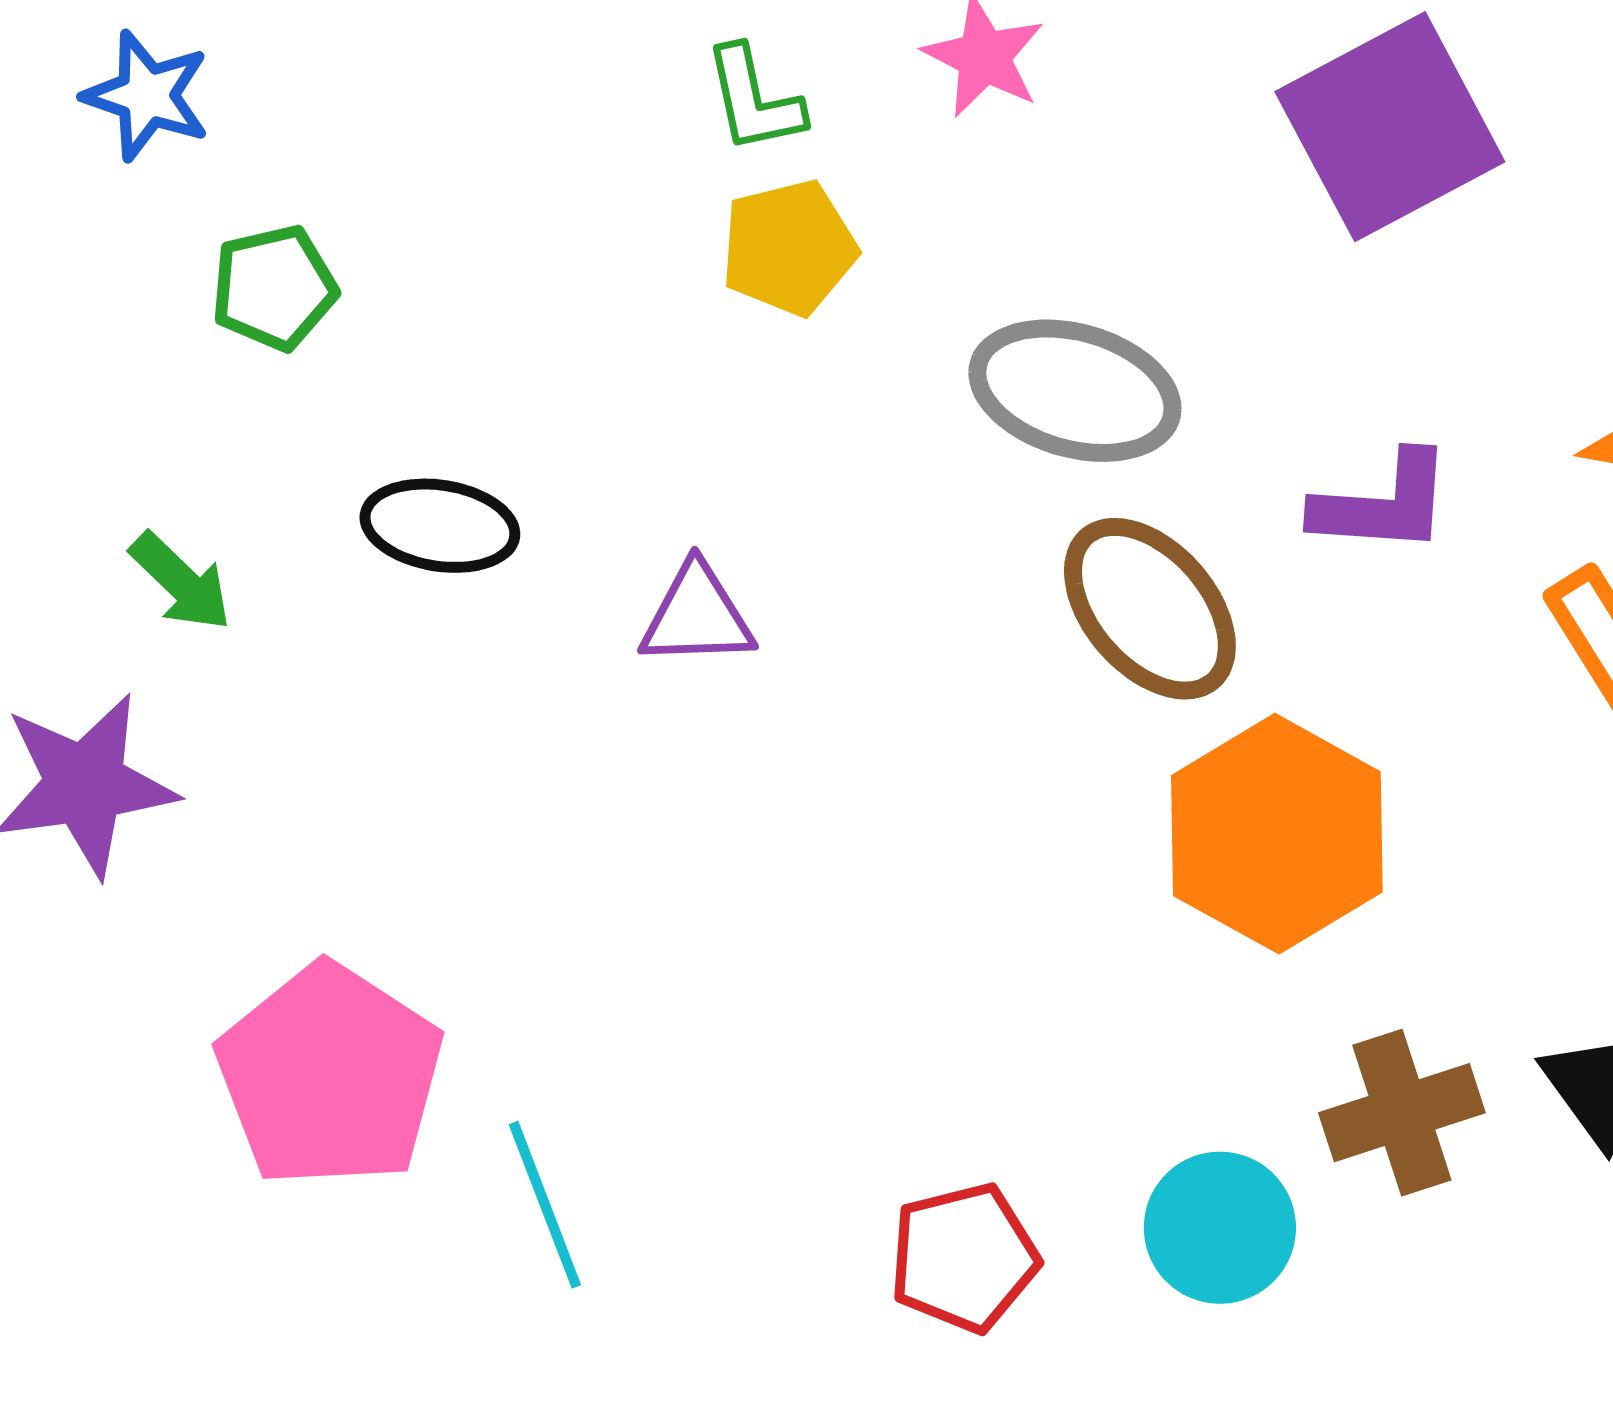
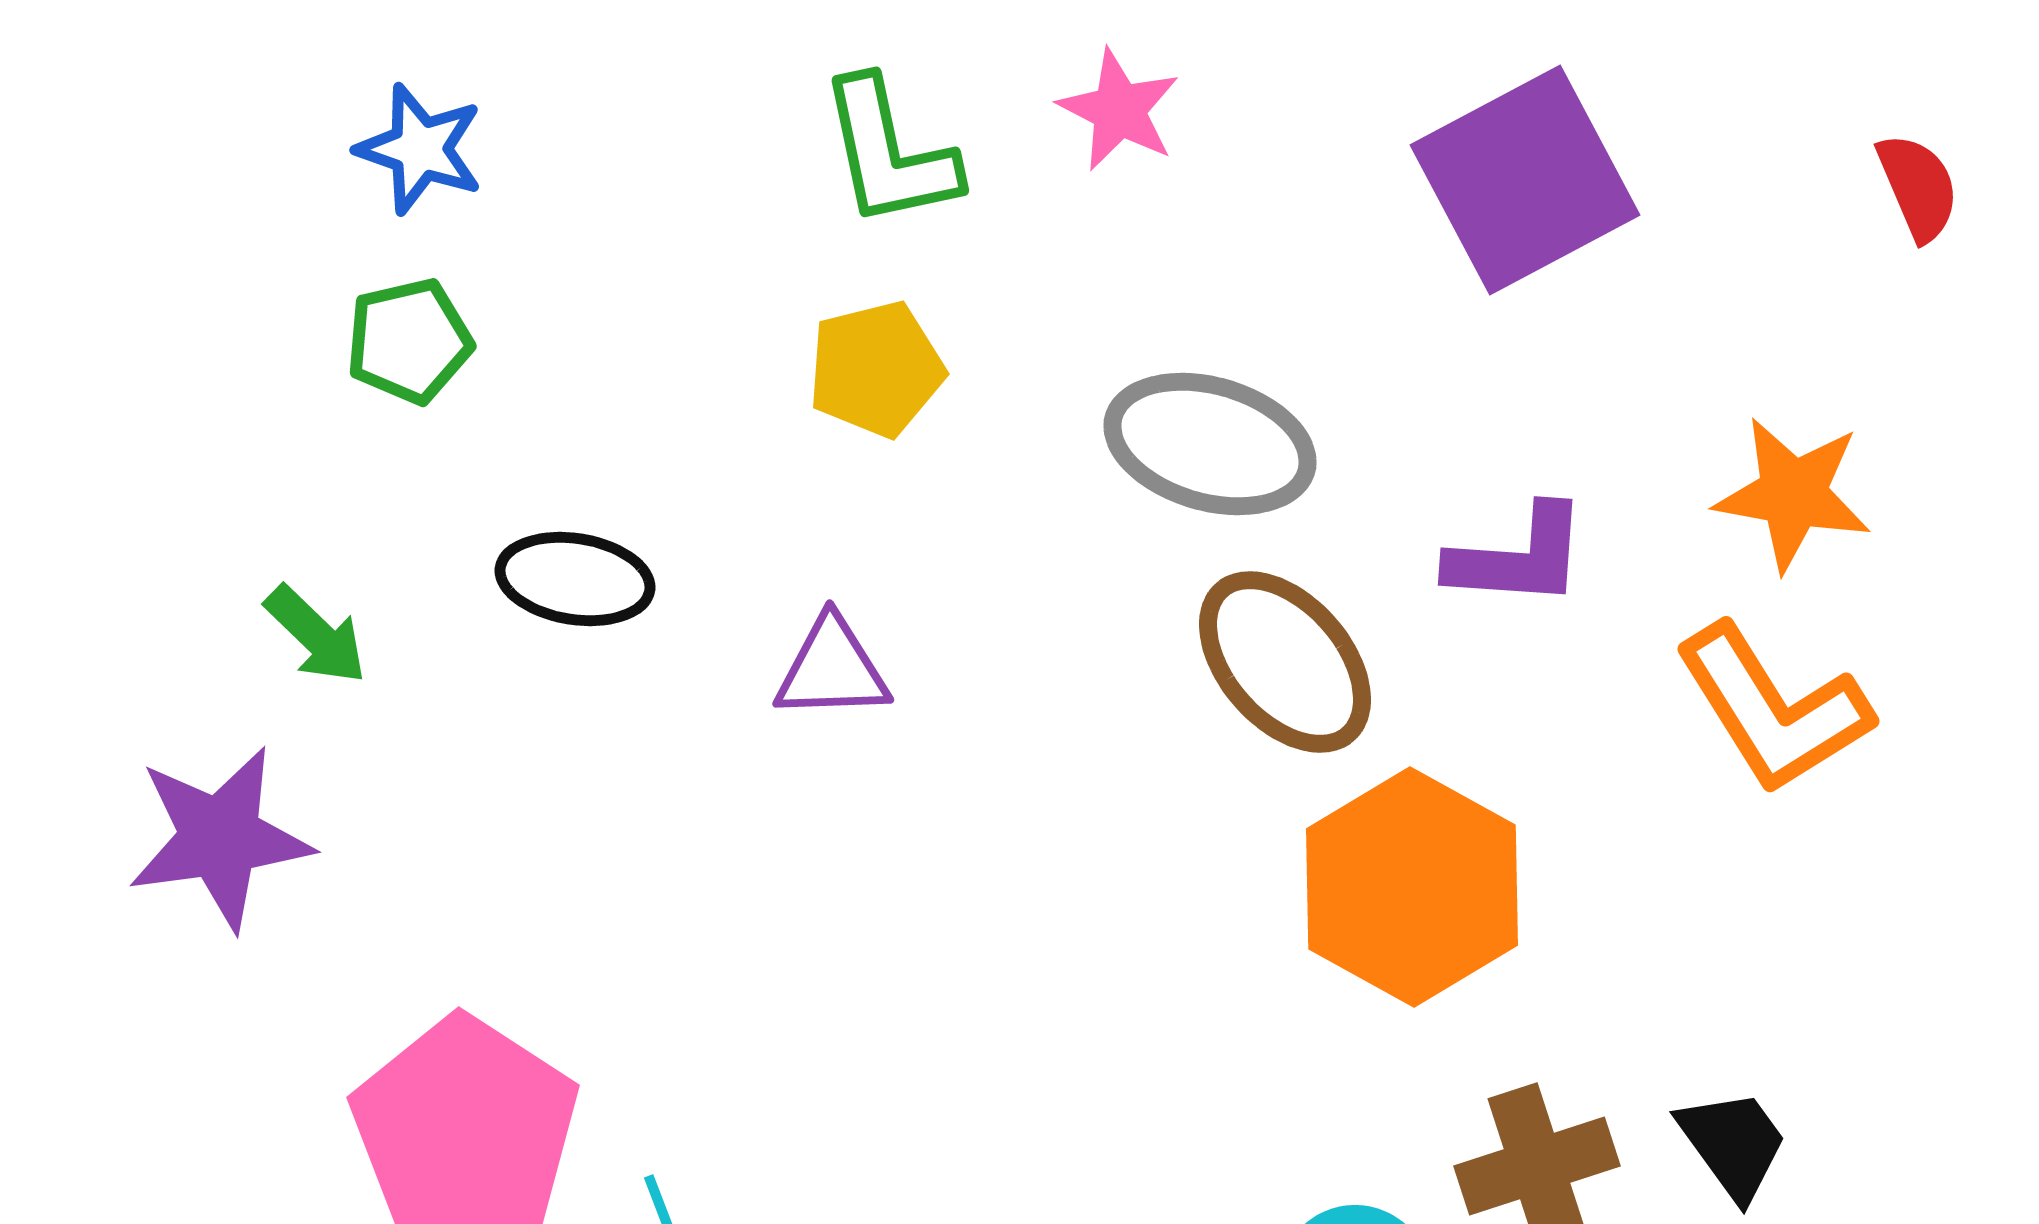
blue star: (147, 96) -> (420, 149), moved
green L-shape: (754, 100) -> (889, 153), size x1.4
yellow pentagon: (789, 248) -> (876, 369), moved

